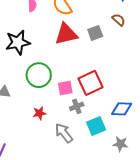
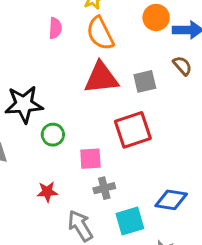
black star: (18, 42) -> (24, 104), moved
green circle: (39, 75) -> (53, 135), size x0.6
red square: (91, 83) -> (133, 130), moved

